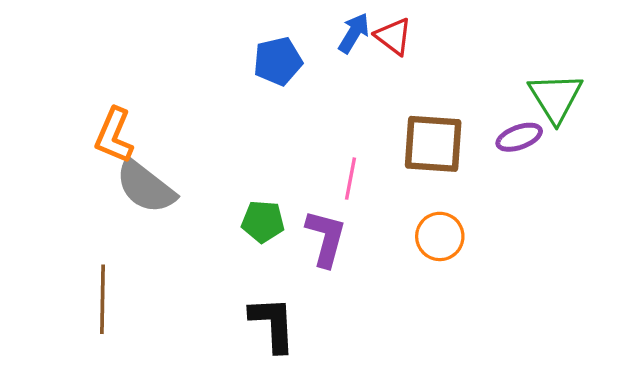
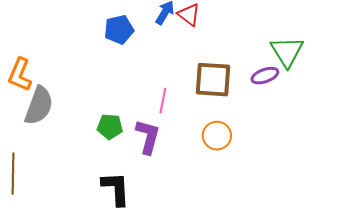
gray semicircle: (145, 187) -> (39, 106), turned -108

